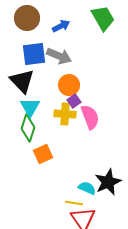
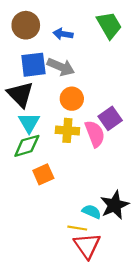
blue arrow: (61, 26) -> (63, 34), turned -144
purple square: (74, 101) -> (110, 118), moved, size x1.5
green diamond: (28, 128) -> (27, 146), turned 56

